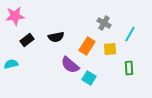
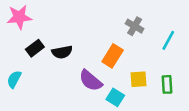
black semicircle: (56, 37) -> (62, 52), moved
yellow square: (110, 49) -> (138, 79), moved
cyan semicircle: (11, 64) -> (14, 79), turned -48

